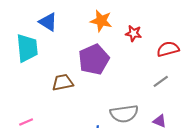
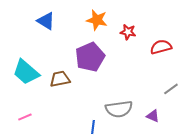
cyan trapezoid: (27, 48) -> (26, 72), moved, turned 136
gray line: (161, 81) -> (171, 89), moved

